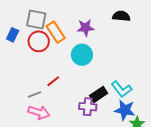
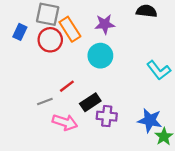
cyan L-shape: (121, 89) -> (159, 70), moved
black rectangle: (99, 94) -> (90, 102), moved
pink arrow: (39, 112) -> (65, 122), moved

